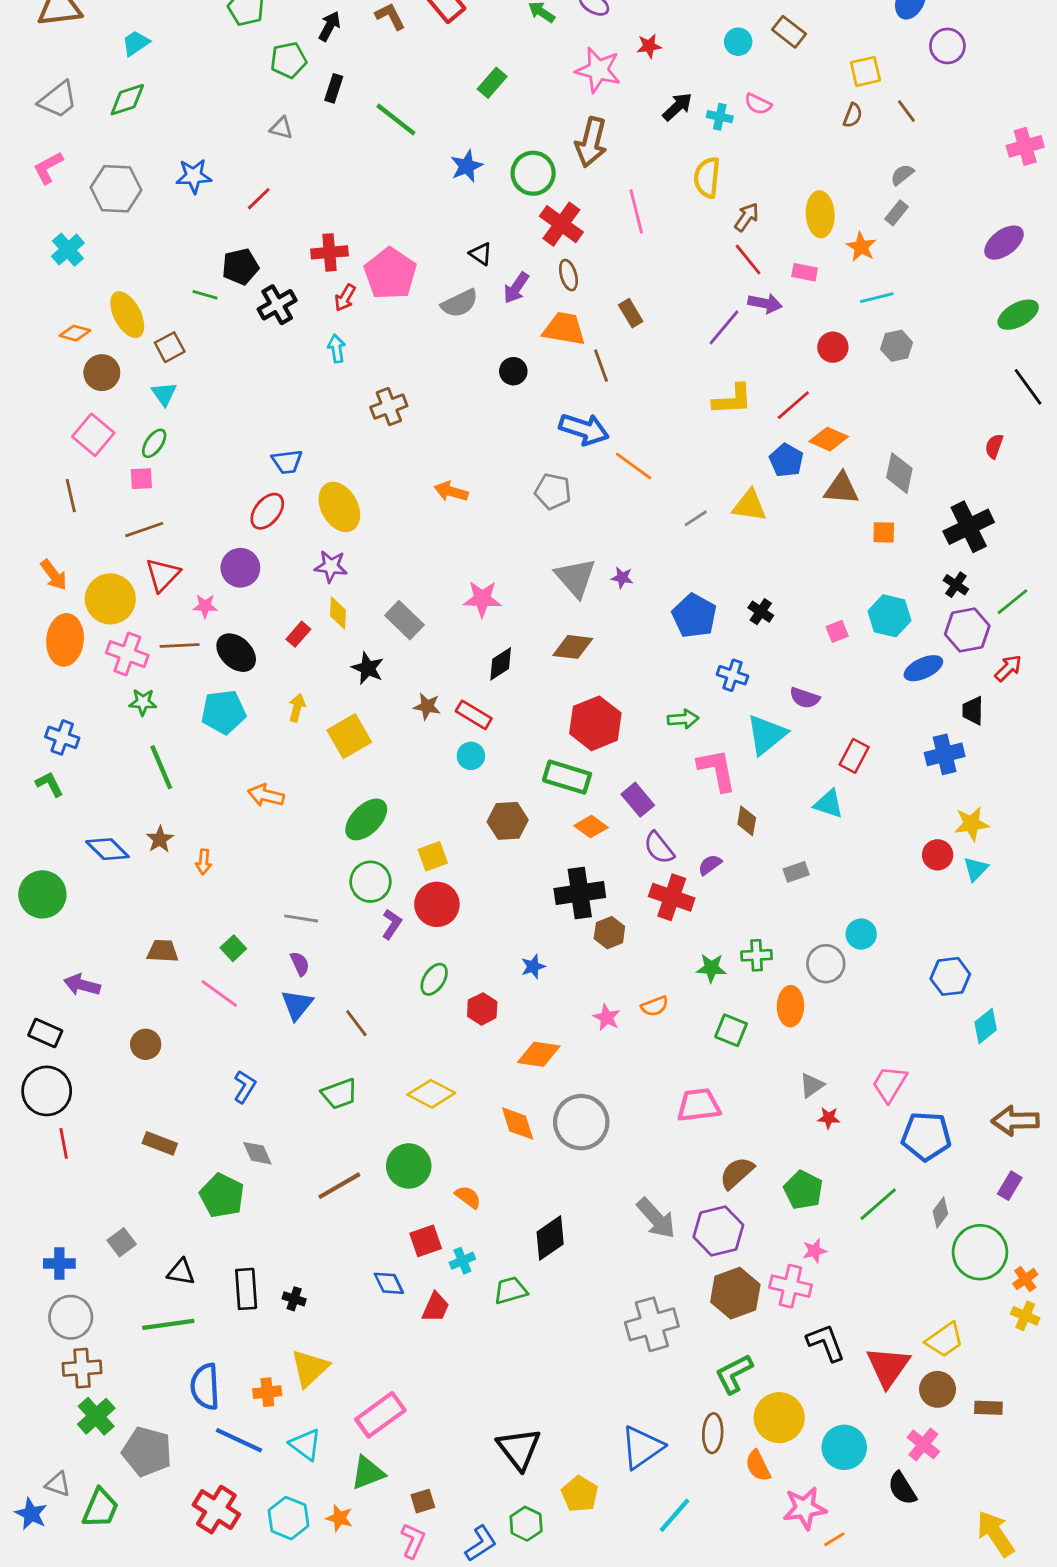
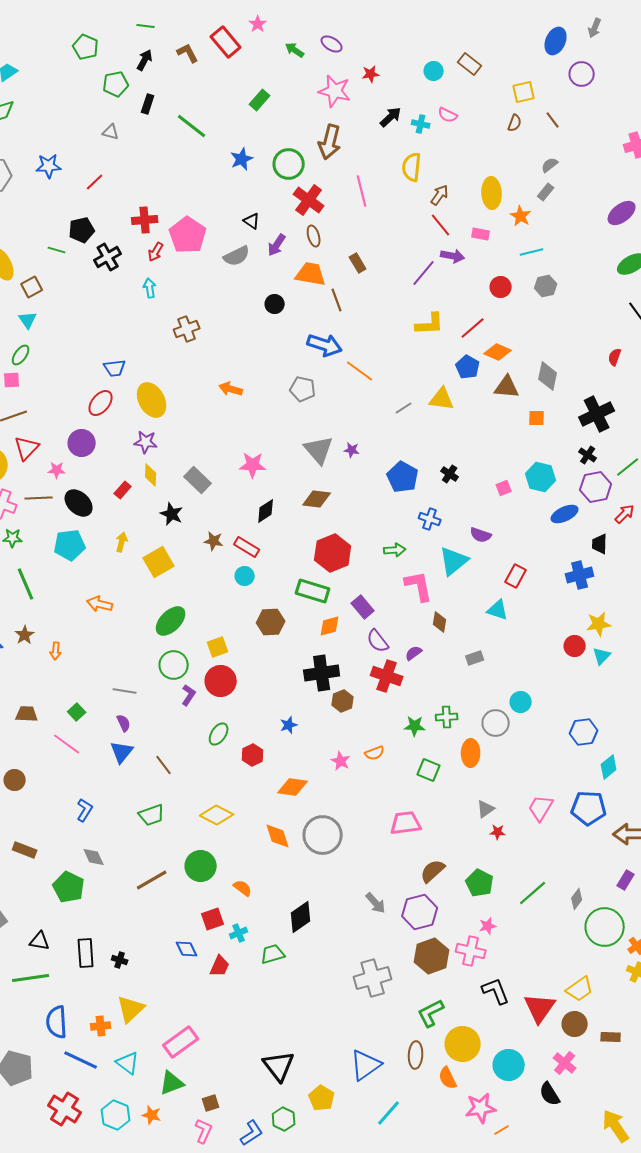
orange diamond: (591, 827) -> (330, 626), turned -50
blue pentagon: (926, 1136) -> (589, 808), moved
gray arrow: (656, 1218) -> (376, 903), size x0.7

